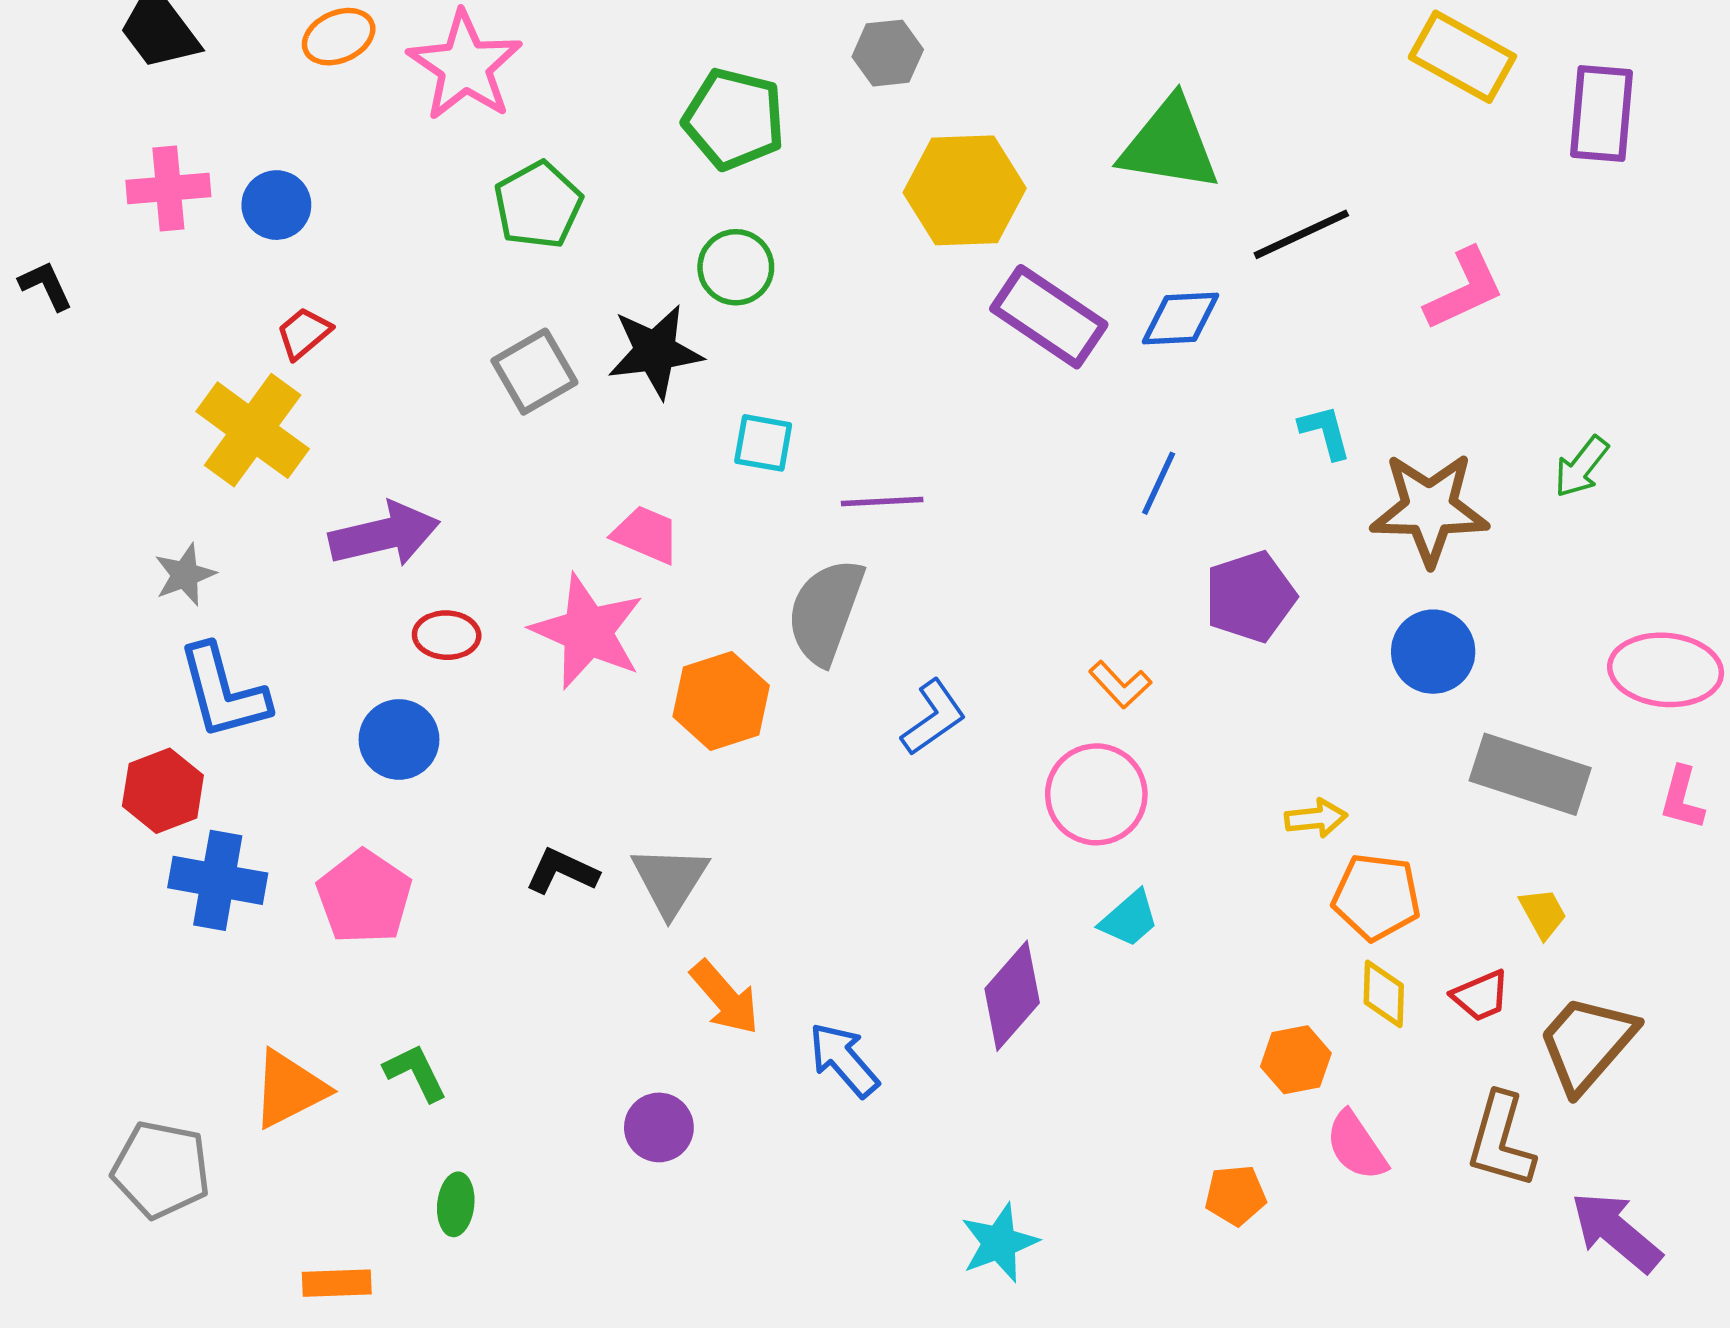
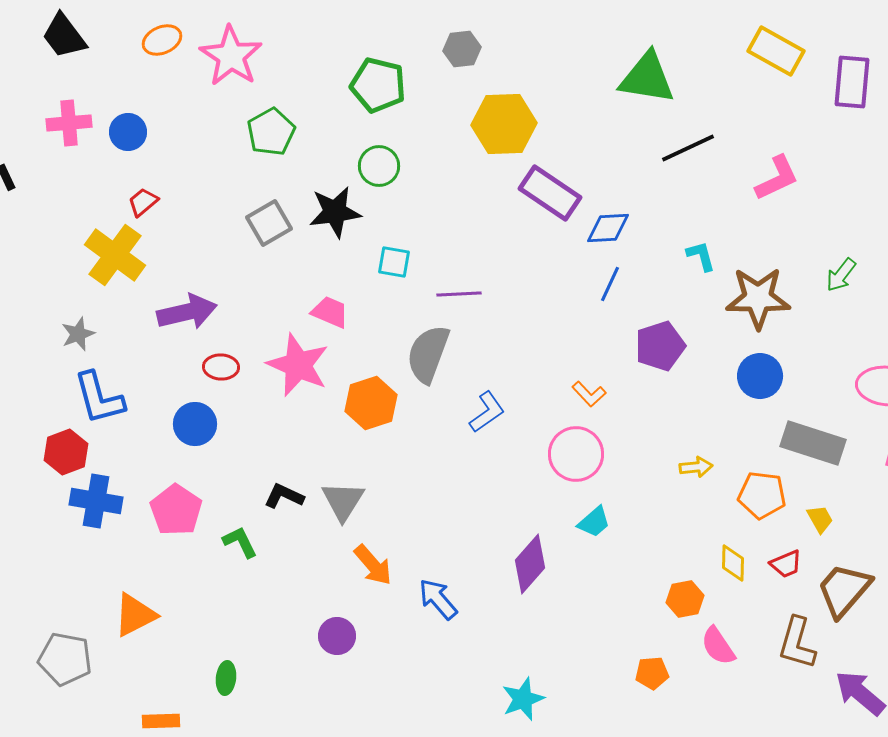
green triangle: (1170, 145) -> (647, 78), moved
blue diamond: (1181, 318) -> (608, 228), moved
orange pentagon: (1376, 897) -> (762, 495), moved
green L-shape: (415, 1073) -> (240, 542), moved

